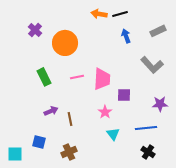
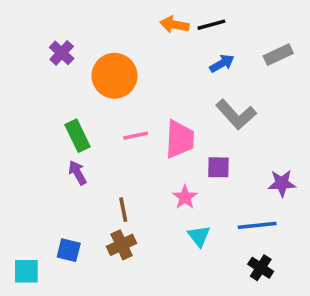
blue arrow: (126, 36) -> (222, 63), turned 80
gray L-shape: (152, 65) -> (236, 114), moved
purple arrow: (51, 111) -> (77, 173), moved, turned -96
brown cross: (69, 152) -> (122, 245), moved

